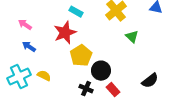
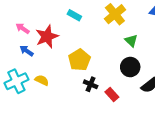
red star: (65, 33) -> (47, 37), moved
black circle: (101, 71) -> (130, 67), moved
black cross: (86, 89) -> (91, 84), moved

